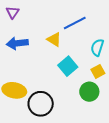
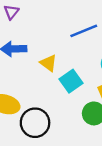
yellow triangle: (54, 39) -> (48, 63), moved

